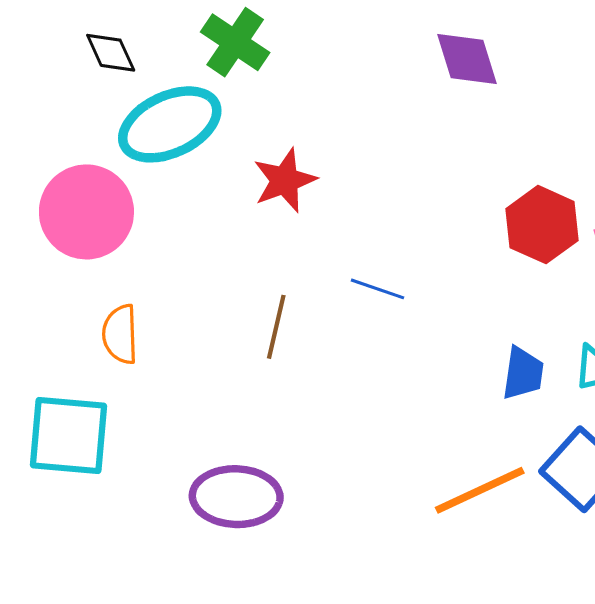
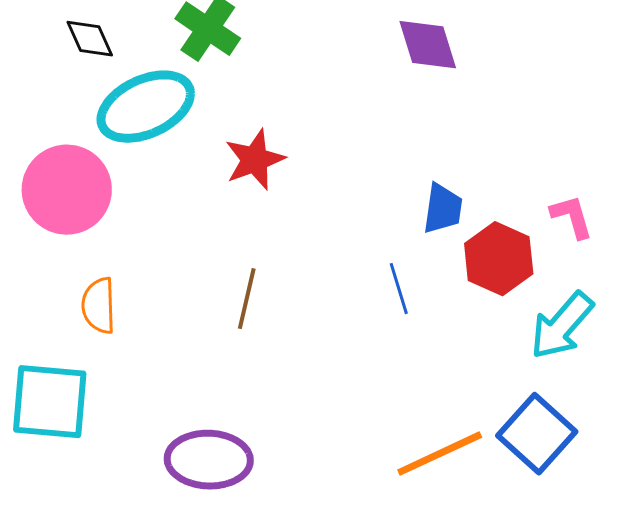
red hexagon: (542, 225) -> (499, 259), moved
blue line: (377, 289) -> (399, 289), moved, turned 54
blue trapezoid: (523, 373) -> (443, 209), moved

